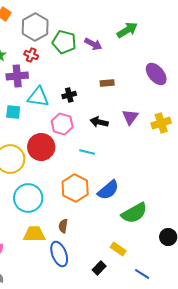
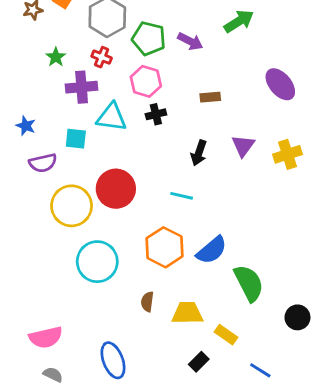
black arrow: (99, 122) -> (199, 153), turned -84
pink hexagon: (62, 124) -> (146, 81), moved
green semicircle: (134, 213) -> (249, 283), turned -88
yellow trapezoid: (34, 234) -> (187, 313), moved
blue ellipse: (59, 254) -> (113, 360), moved

